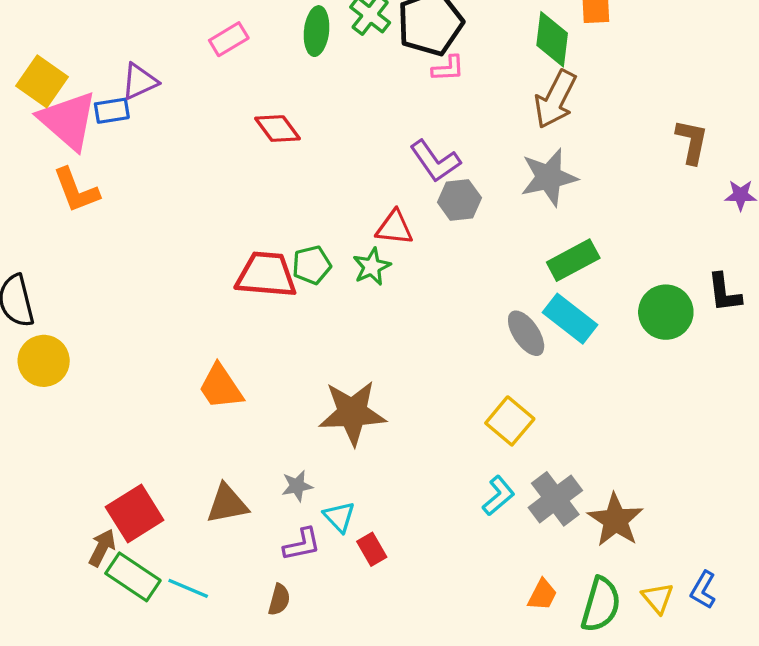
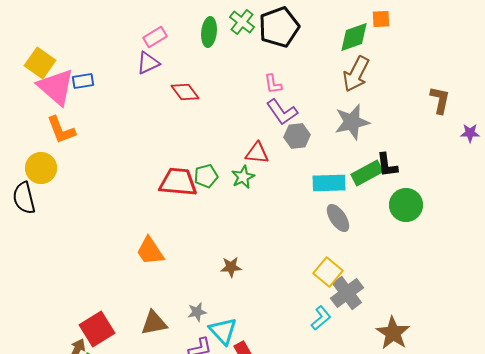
green diamond: (552, 39) -> (354, 37), turned 64
pink L-shape: (448, 68) -> (273, 84), moved, turned 85
purple triangle: (139, 81) -> (148, 63), moved
black L-shape: (724, 293) -> (387, 165), moved
green circle: (666, 312) -> (406, 205), moved
cyan rectangle: (570, 319) -> (329, 183), moved, turned -40
yellow circle: (44, 361) -> (41, 168), moved
brown star: (352, 413) -> (231, 267), size x0.5
gray cross: (555, 499) -> (347, 293), moved
cyan triangle: (339, 517) -> (223, 331), size x1.4

